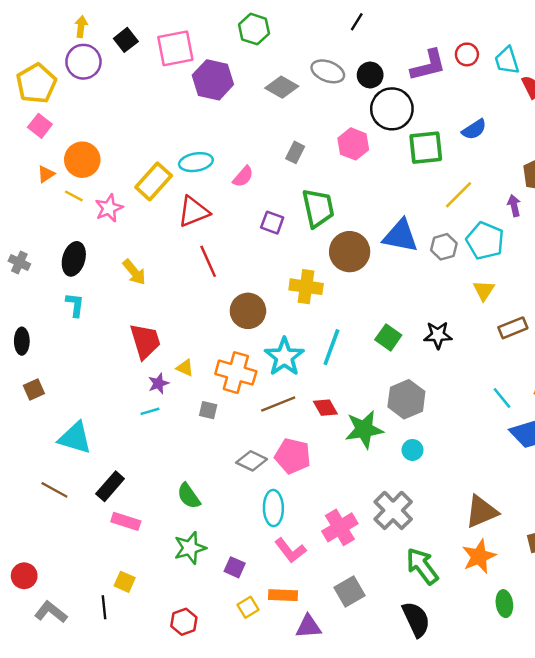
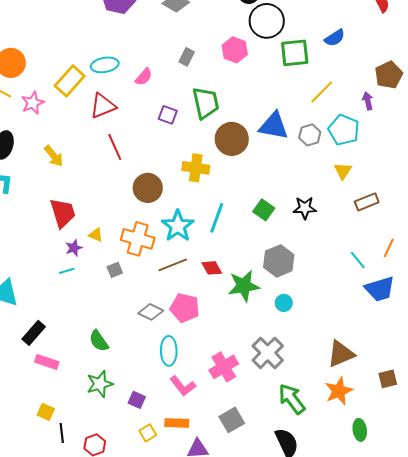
gray square: (208, 410) -> (115, 270), turned -35
black line: (104, 607) -> (62, 433), moved

